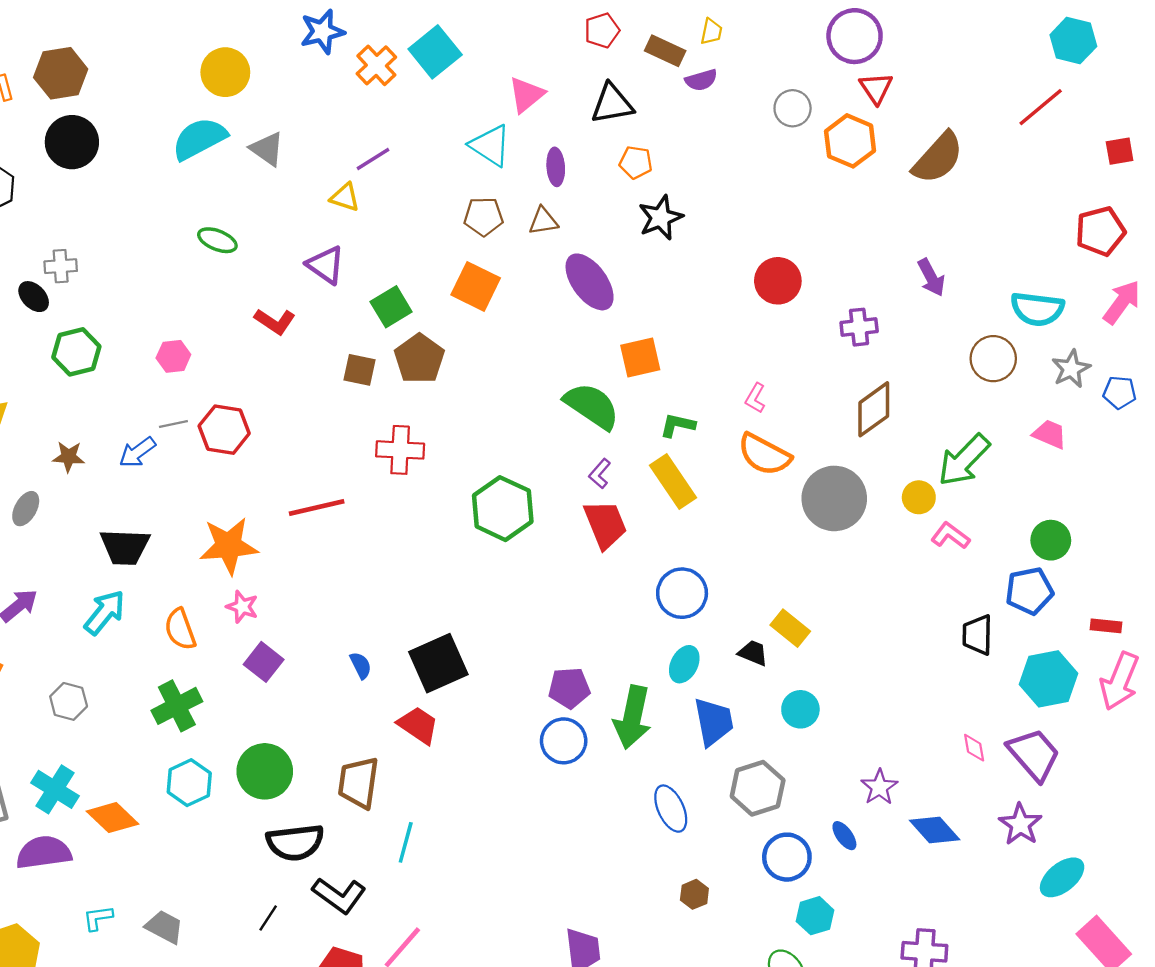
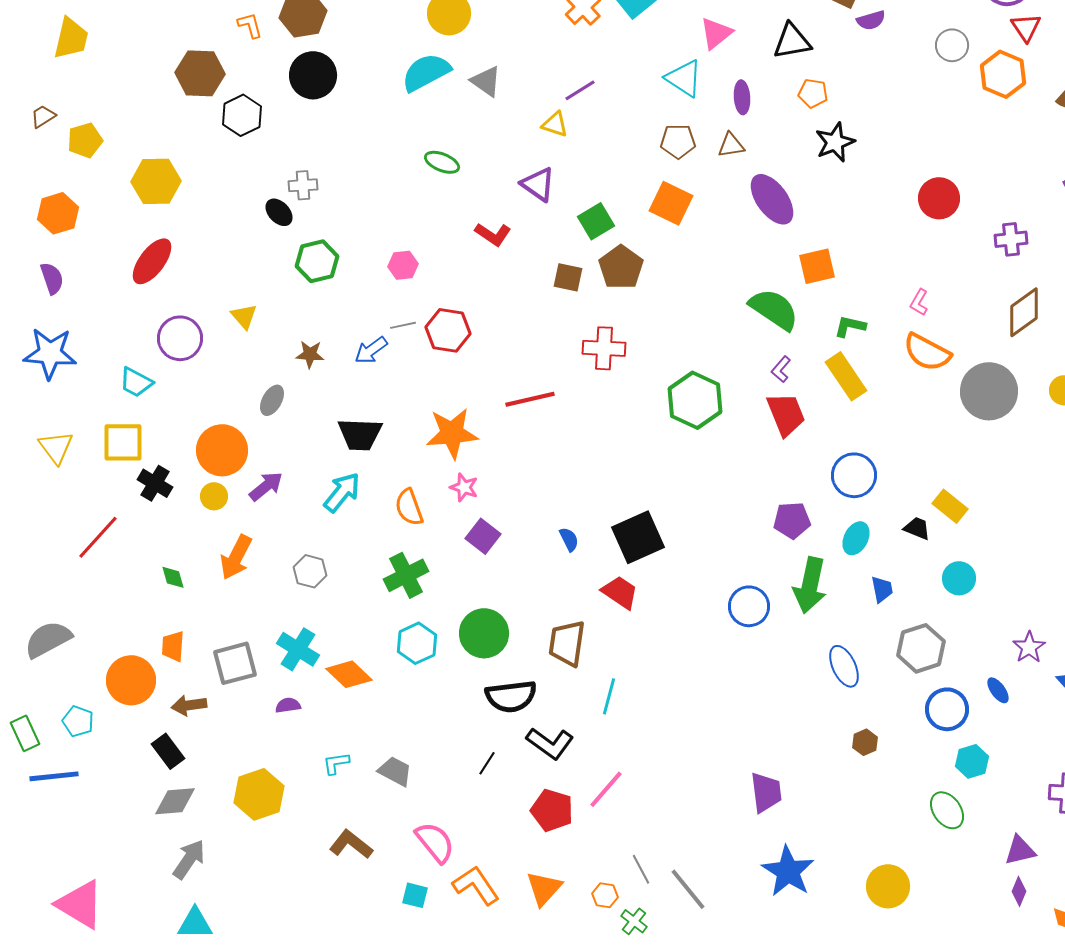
purple pentagon: (569, 688) -> (792, 520), moved
blue trapezoid: (714, 722) -> (882, 589), size x0.6
purple semicircle: (44, 853) -> (288, 705), size x0.5

